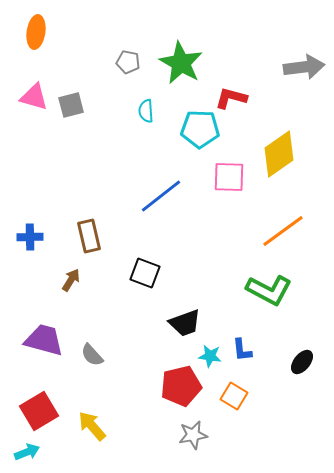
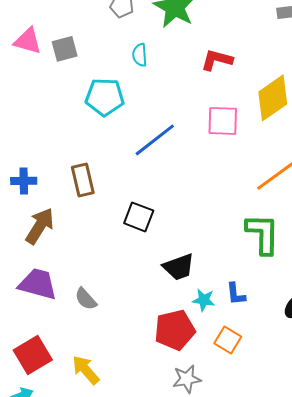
red L-shape: (231, 98) -> (217, 60), moved
cyan pentagon: (200, 129) -> (105, 97), moved
brown arrow: (71, 280) -> (40, 226), moved, size x1.6
green L-shape: (269, 290) -> (263, 234), turned -117

